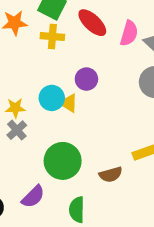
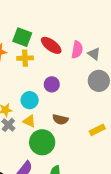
yellow triangle: (69, 103) -> (29, 121), moved
brown semicircle: (111, 174) -> (60, 119), moved, turned 35

